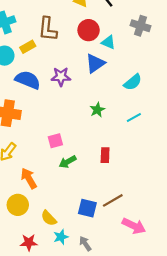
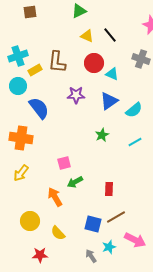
yellow rectangle: (28, 47) -> (35, 70), moved
blue triangle: (95, 63) -> (109, 101), moved
purple star: (61, 77) -> (76, 95), moved
blue semicircle: (28, 80) -> (39, 108), turned 30
red rectangle: (105, 155) -> (109, 189), moved
orange arrow: (29, 178) -> (55, 197), moved
cyan star: (61, 237) -> (109, 247), moved

